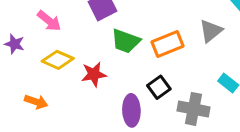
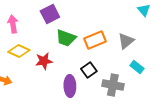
pink arrow: (49, 21) -> (13, 24), turned -138
gray triangle: (211, 31) -> (126, 41), moved

